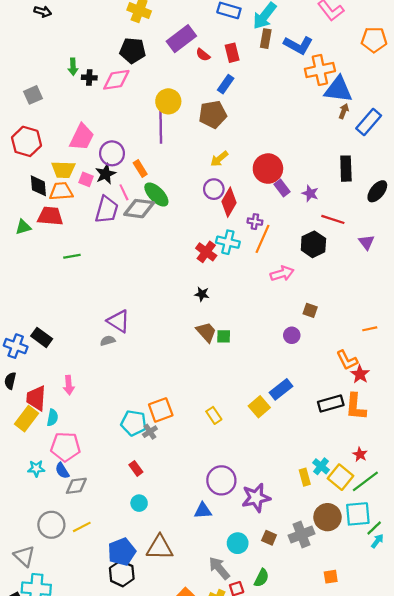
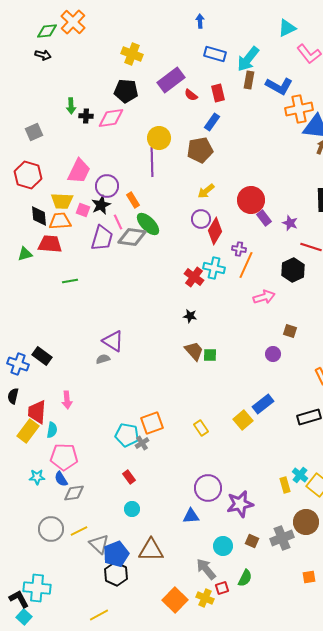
gray triangle: (24, 556) -> (99, 544), moved

